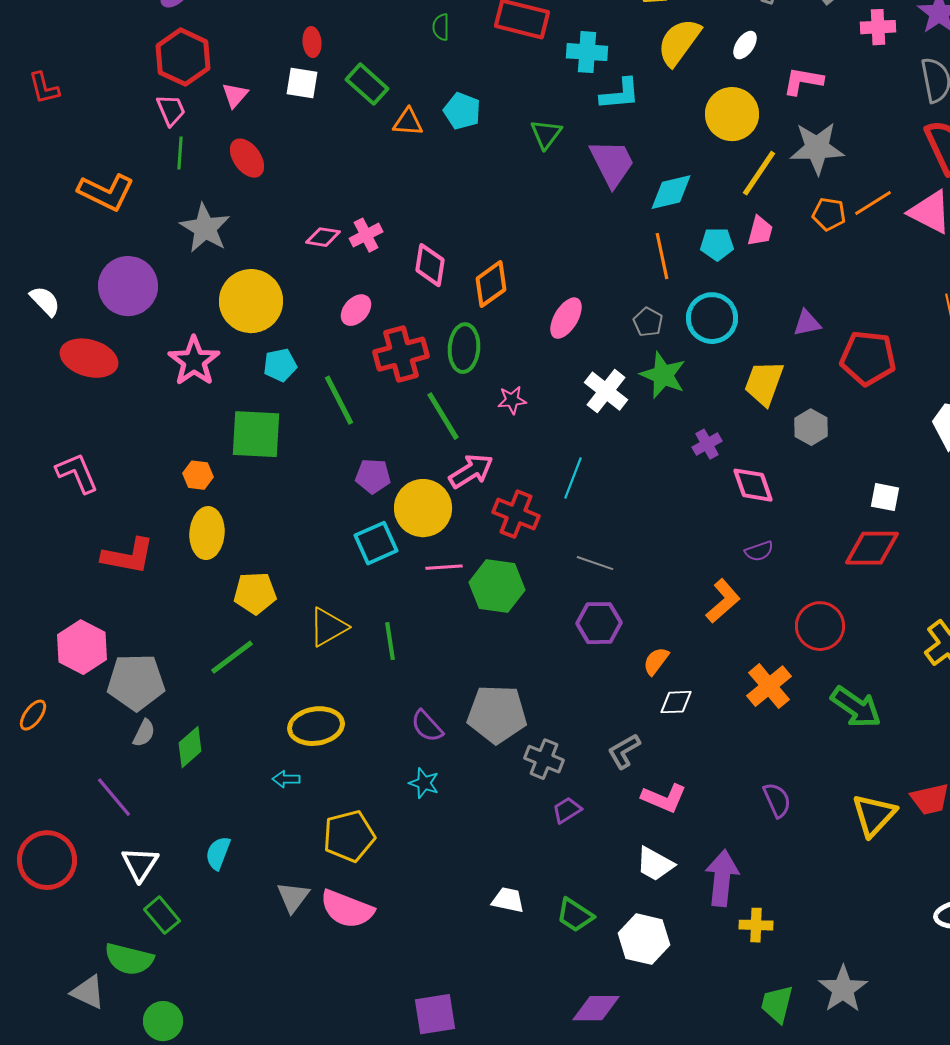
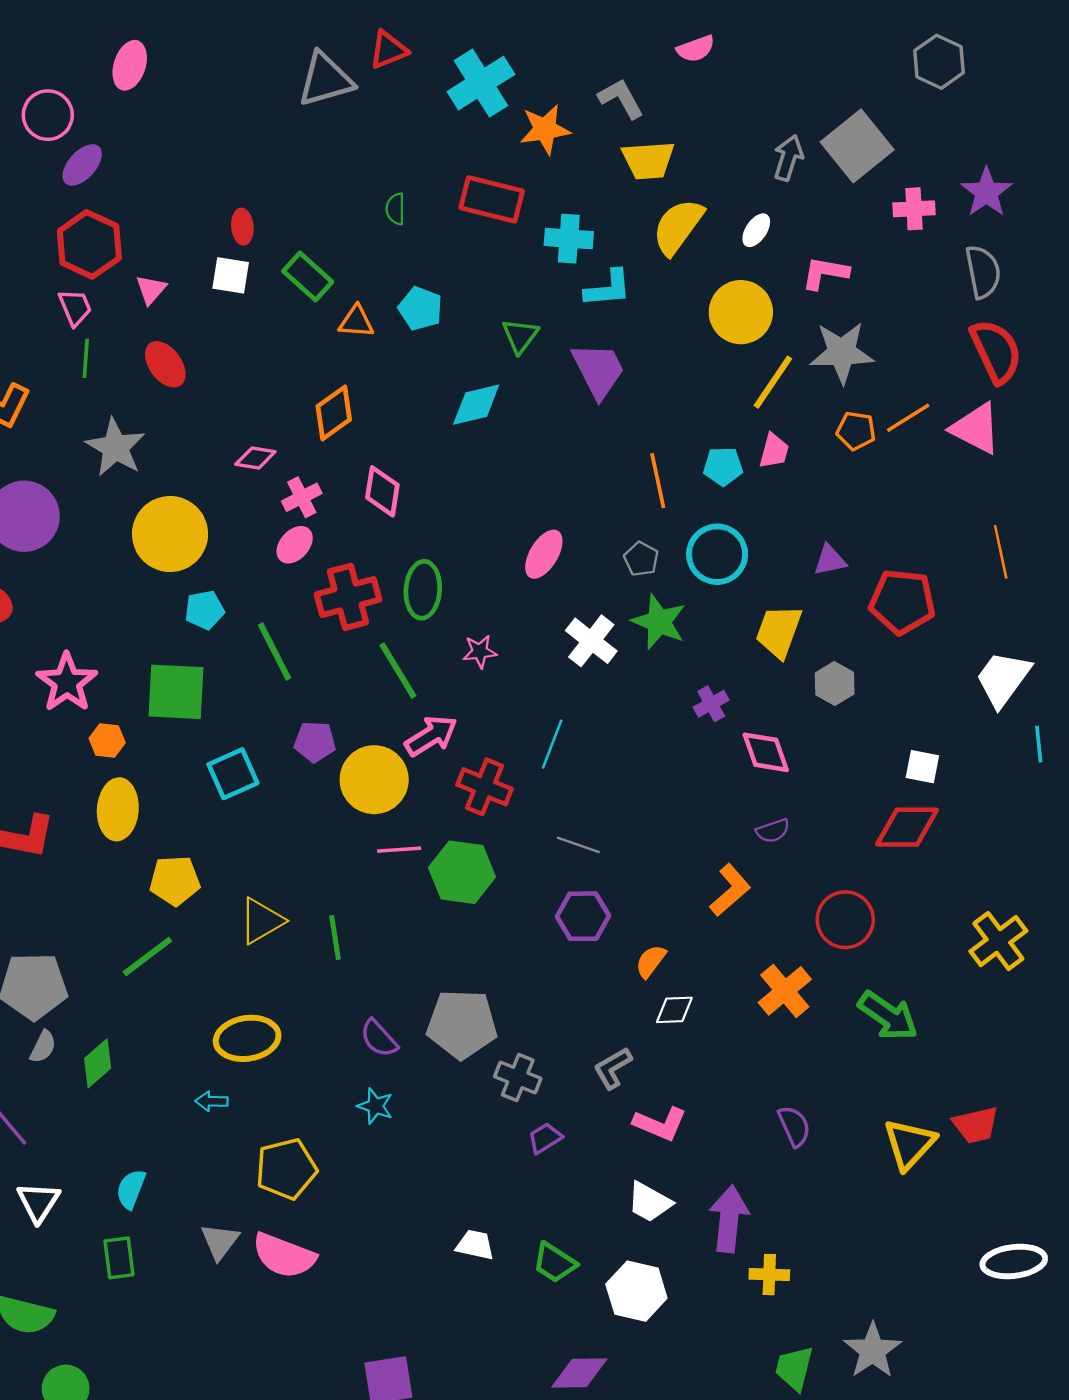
cyan diamond: (671, 192) -> (476, 405), moved
pink cross: (366, 235) -> (302, 497), moved
orange diamond: (491, 284) -> (334, 413), moved
pink star: (194, 361) -> (67, 682), moved
cyan square: (376, 543) -> (233, 774), moved
green rectangle: (162, 915) -> (119, 1258), moved, turned 33

